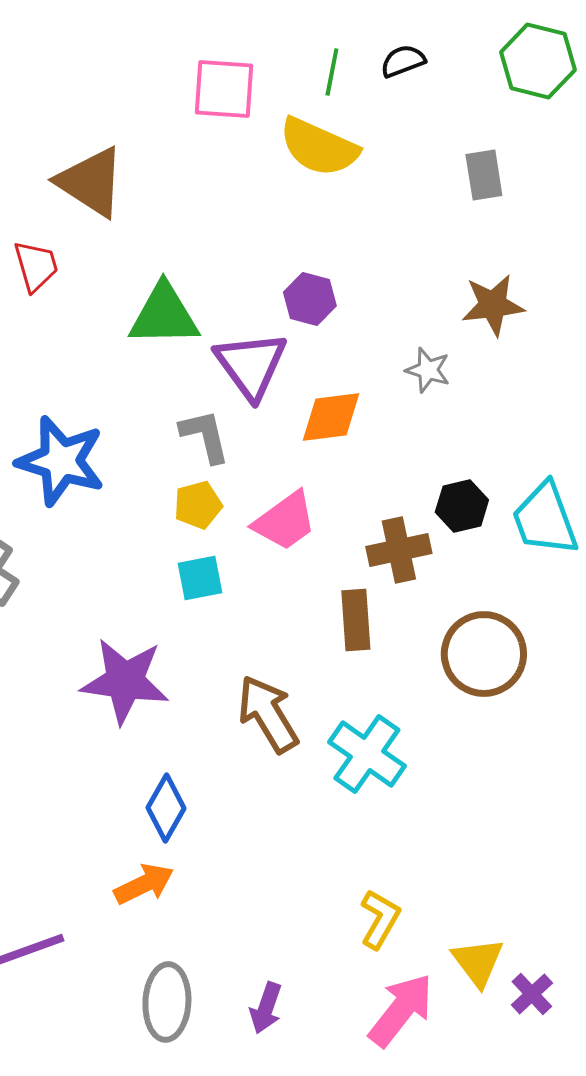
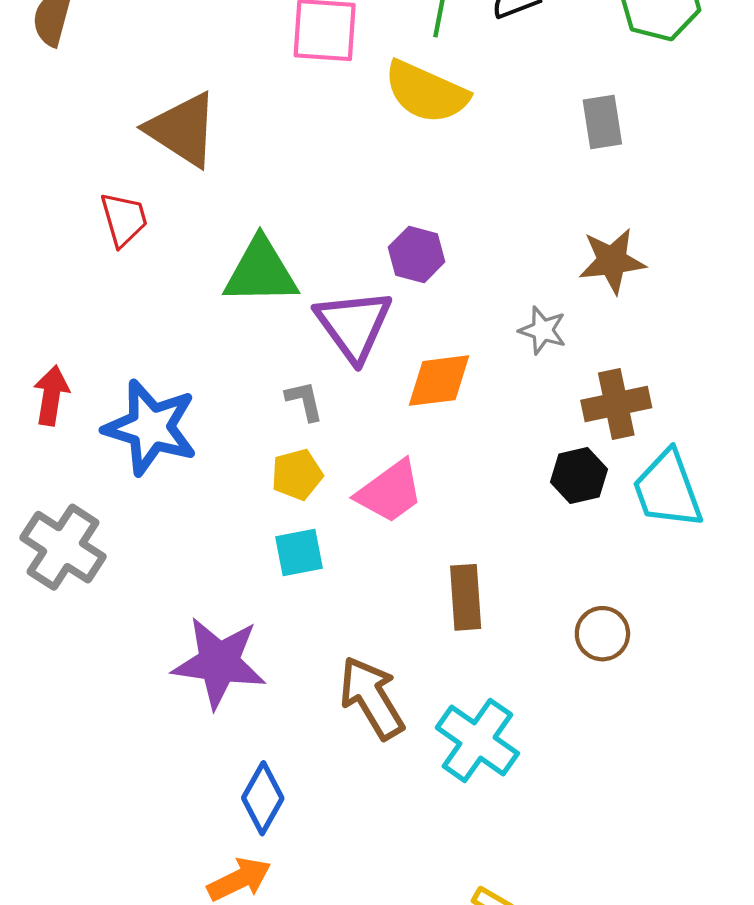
gray L-shape: (205, 436) -> (304, 401), size x0.7
brown cross: (399, 550) -> (616, 404), moved
brown circle: (484, 654) -> (602, 634), size x0.6

